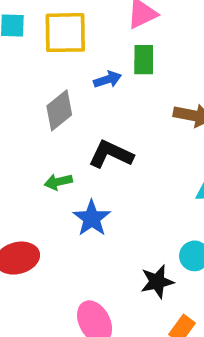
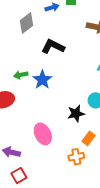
green arrow: (58, 182) -> (21, 75), moved

